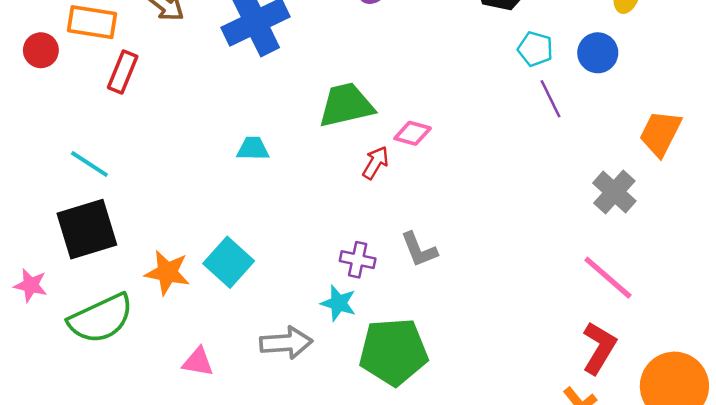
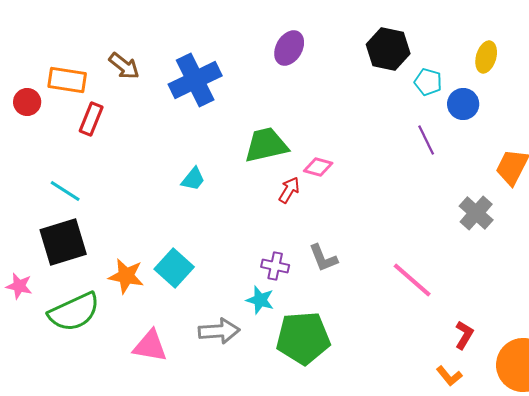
cyan pentagon: (535, 49) -> (428, 82), moved
cyan trapezoid: (253, 149) -> (193, 179), turned 128
pink line: (608, 278) -> (412, 280), moved
red L-shape: (599, 348) -> (464, 335), size x0.7
pink triangle: (198, 362) -> (150, 346), size x1.4

